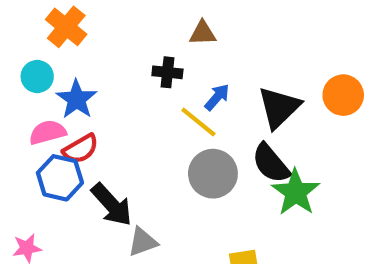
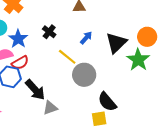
black cross: (167, 72) -> (49, 32), moved, turned 32
yellow line: (198, 122) -> (67, 57), moved
black semicircle: (271, 163) -> (107, 102), moved
green star: (296, 192) -> (138, 60), moved

